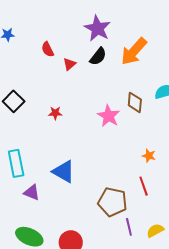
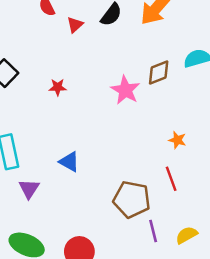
brown diamond: (135, 102) -> (159, 73), turned 65
blue triangle: (64, 172) -> (69, 162), size x0.7
purple triangle: (32, 192) -> (29, 189), turned 42

